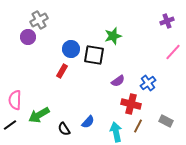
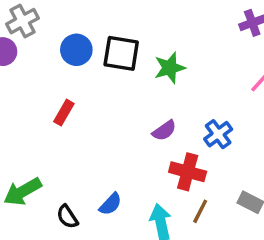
green star: (113, 36) -> (170, 68), moved
blue circle: (71, 49) -> (76, 50), moved
black square: (94, 55) -> (121, 53), moved

